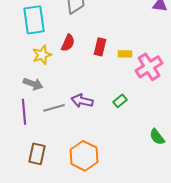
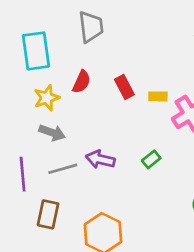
red rectangle: (100, 47) -> (124, 87), turned -42
gray arrow: (33, 84) -> (52, 133), moved
brown rectangle: (37, 154) -> (48, 214), moved

